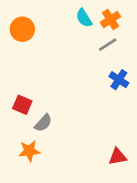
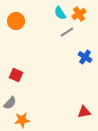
gray line: (108, 45) -> (67, 32), moved
gray semicircle: (43, 123) -> (10, 103), moved
orange star: (29, 151) -> (22, 120), moved

